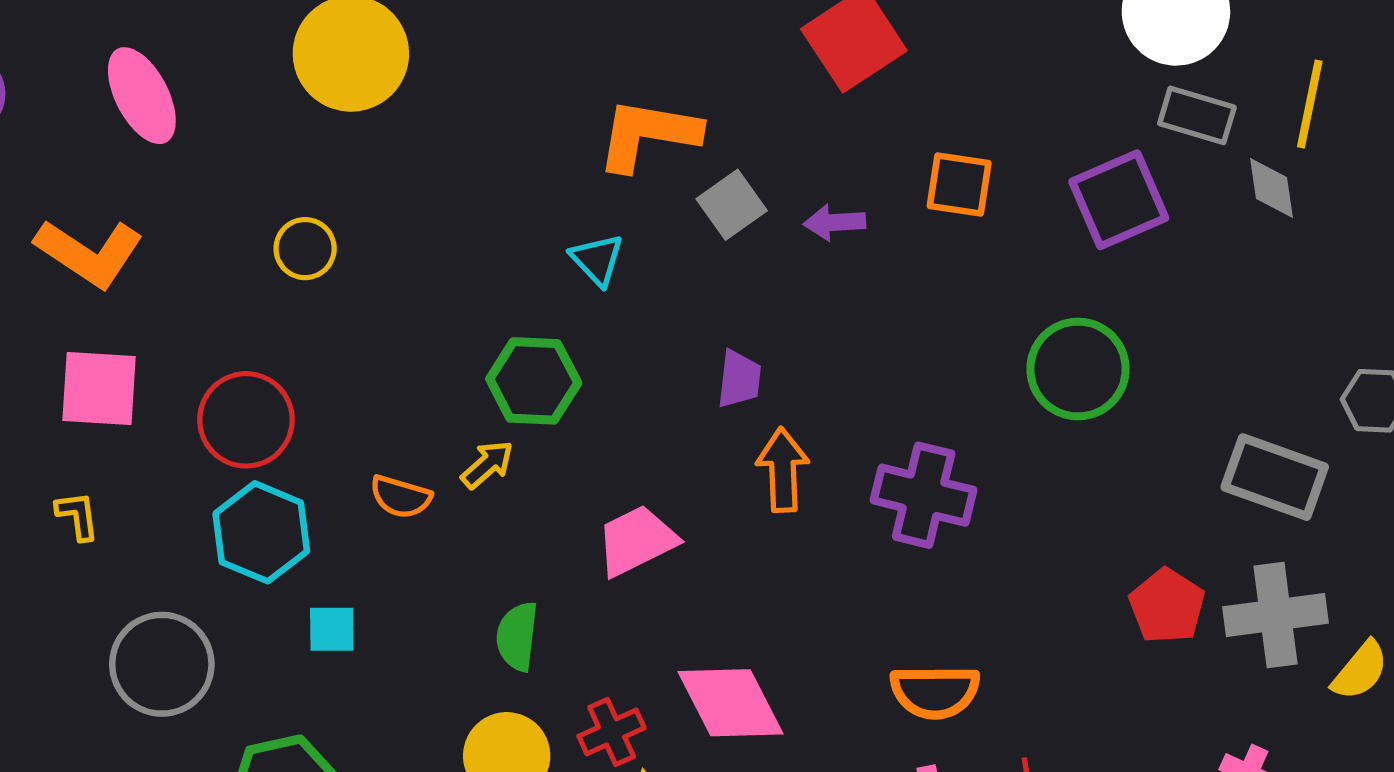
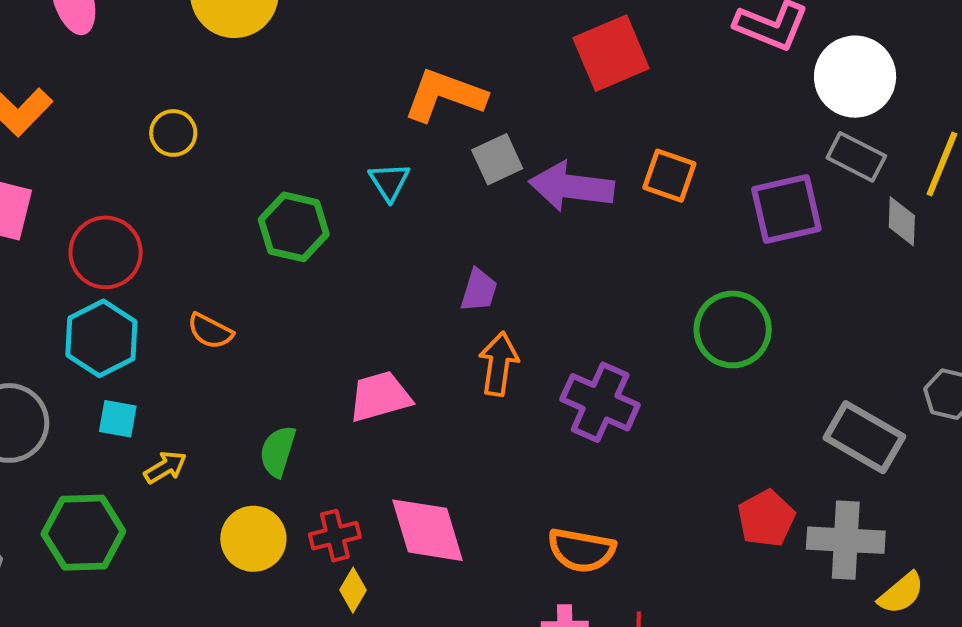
purple arrow: (835, 222) -> (571, 187), size x1.8
green hexagon: (534, 381) -> (294, 227), moved
yellow arrow: (487, 464) -> (165, 467), moved
cyan square: (332, 629) -> (118, 419), moved

